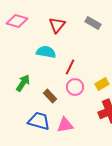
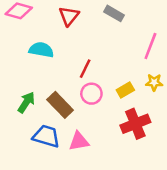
cyan semicircle: (46, 52) -> (41, 50), moved
green arrow: (23, 83) -> (26, 102), moved
brown rectangle: (50, 96) -> (60, 105), size x1.5

